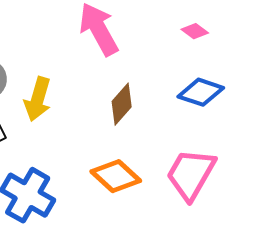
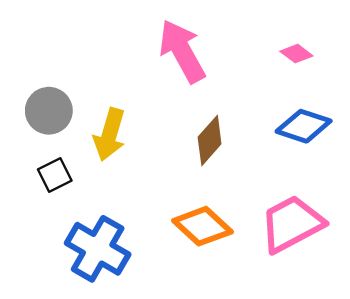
pink trapezoid: (191, 174) -> (292, 224), turned 32

